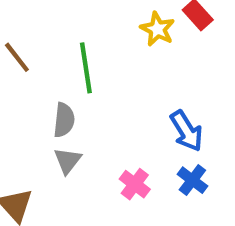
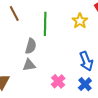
yellow star: (157, 29) -> (80, 21), moved
gray triangle: (68, 161) -> (29, 65), turned 32

